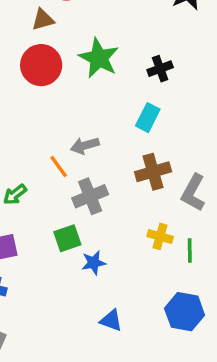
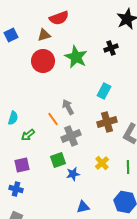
black cross: (160, 69) -> (111, 48), moved
gray arrow: (85, 146) -> (68, 107), turned 77
yellow cross: (160, 236) -> (102, 163), moved, turned 32
blue triangle: (111, 320) -> (83, 207), turned -32

